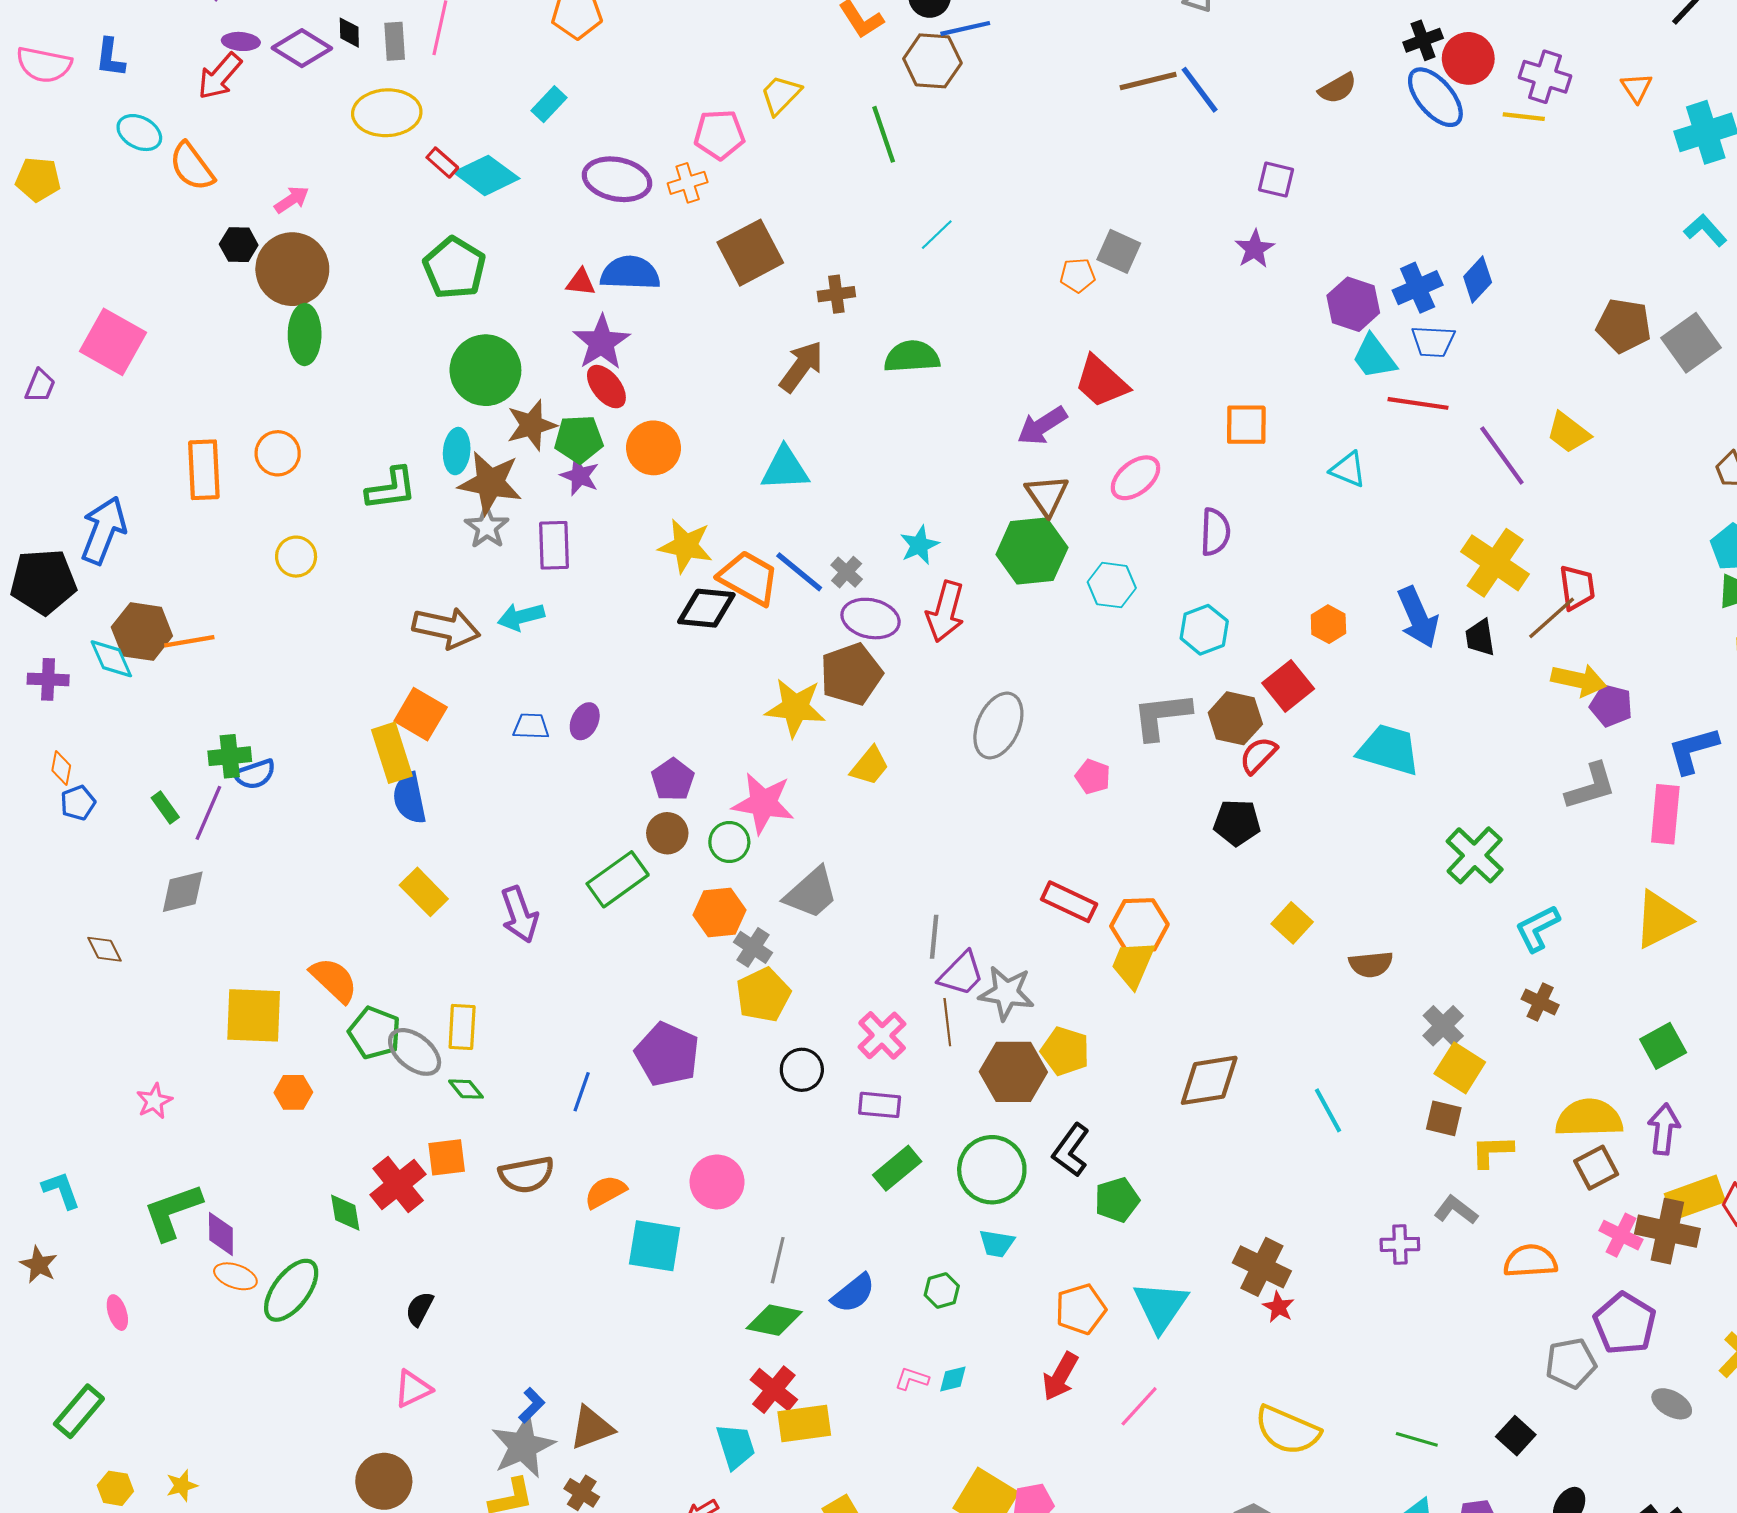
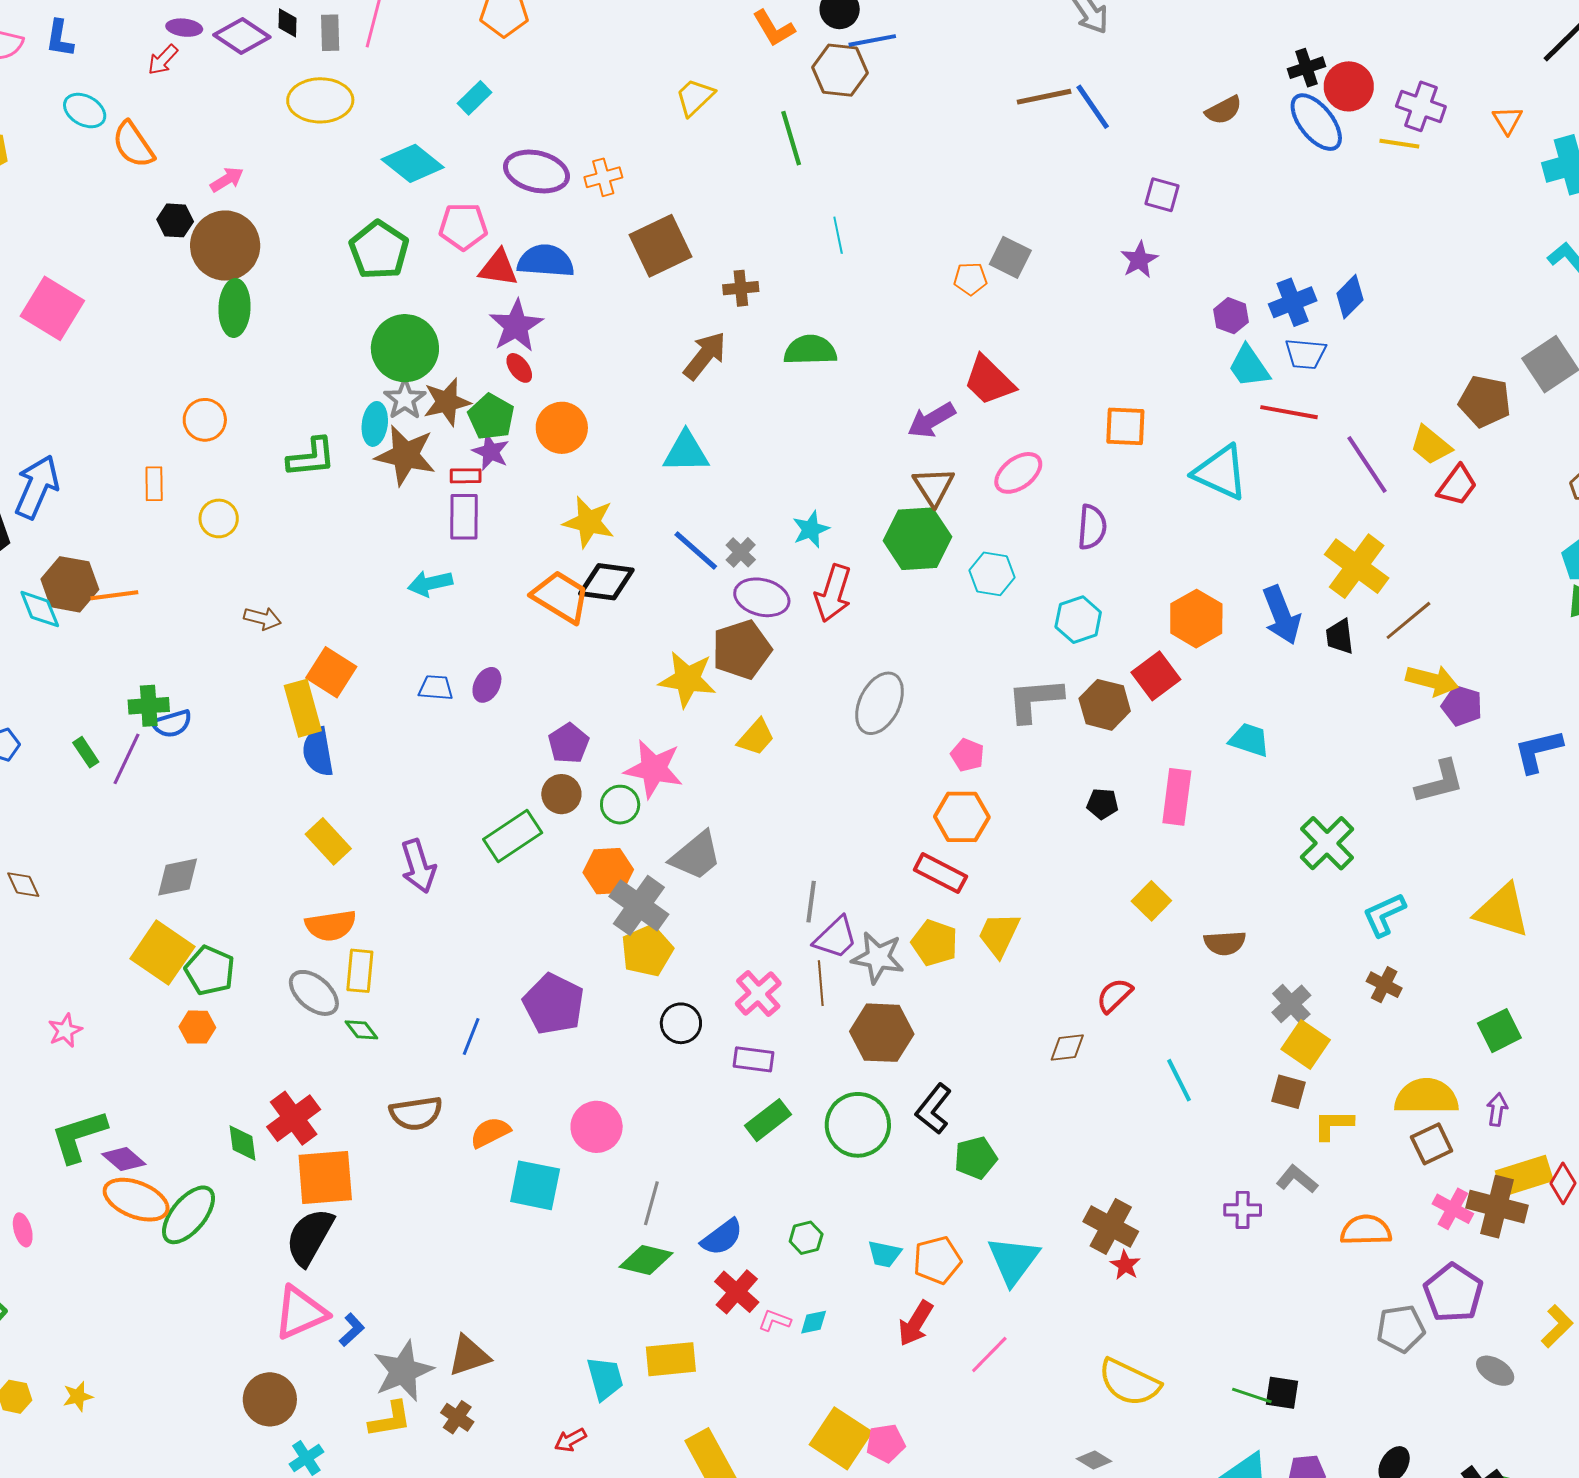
red arrow: (220, 76) -> (163, 60), size x0.7
pink pentagon: (719, 135) -> (463, 226), moved
red rectangle: (442, 163) -> (466, 476), moved, turned -44
cyan line: (937, 235) -> (838, 235), turned -60
red triangle: (581, 282) -> (498, 268), size x1.4
purple hexagon: (1353, 304) -> (1231, 316), size x0.7
brown pentagon: (1624, 326) -> (1485, 401), moved
red ellipse: (606, 387) -> (519, 368), size x0.7
green pentagon: (579, 439) -> (491, 417), turned 30
cyan triangle: (1348, 469) -> (1220, 472), size x1.6
orange rectangle: (204, 470) -> (154, 484), moved, size x0.6
gray star: (487, 527) -> (405, 399), moved
orange trapezoid: (749, 578) -> (561, 597), moved
red trapezoid: (1577, 587) -> (1457, 485), moved, turned 42
orange hexagon: (1328, 624) -> (1196, 619), size x1.6
brown arrow: (446, 628) -> (263, 618), moved, size x0.6
cyan trapezoid: (1389, 750) -> (1249, 740), size x0.7
red semicircle: (1258, 755) -> (1114, 995), moved
pink rectangle: (1665, 814) -> (1177, 797), moved
black pentagon: (1237, 823) -> (1103, 804), size x0.7
gray diamond: (183, 892) -> (178, 877), moved
yellow triangle: (1662, 920) -> (1502, 911), turned 42
orange hexagon: (1139, 925) -> (962, 817), moved
gray cross: (753, 947) -> (639, 905), size x1.6
orange semicircle: (334, 980) -> (331, 926), moved, turned 126
yellow square: (254, 1015) -> (162, 953), turned 30
green pentagon: (375, 1033) -> (210, 971), moved
yellow pentagon: (1065, 1051) -> (935, 943), moved
brown diamond: (1209, 1080) -> (1067, 1047), size x0.6
purple arrow: (1664, 1129) -> (1497, 1110), size x0.7
orange square: (447, 1157) -> (325, 1178), moved, size x1.6
purple diamond: (221, 1234) -> (124, 1159), turned -51
cyan trapezoid: (997, 1243) -> (884, 1254), moved
orange ellipse: (235, 1276) -> (136, 1200), size x1.6
black semicircle: (419, 1309) -> (310, 1237), size x1.8
pink triangle: (413, 1389) -> (300, 1313), size x1.5
red cross: (774, 1390) -> (737, 1292), moved
blue L-shape: (532, 1405) -> (352, 1330), moved
black square: (1516, 1436) -> (1282, 1393), moved, turned -36

